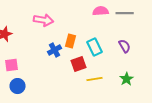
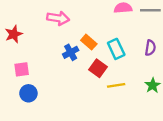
orange rectangle: (70, 41) -> (89, 42), turned -64
purple semicircle: (124, 46) -> (150, 48), turned 40
red square: (78, 64) -> (98, 68), turned -35

